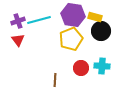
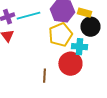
cyan cross: (102, 66) -> (79, 47), moved
red circle: (81, 68) -> (70, 64), size x1.5

